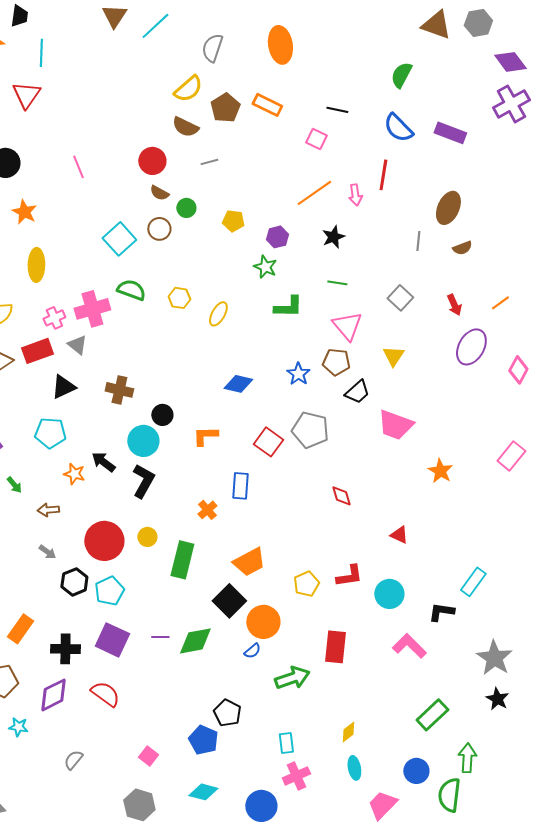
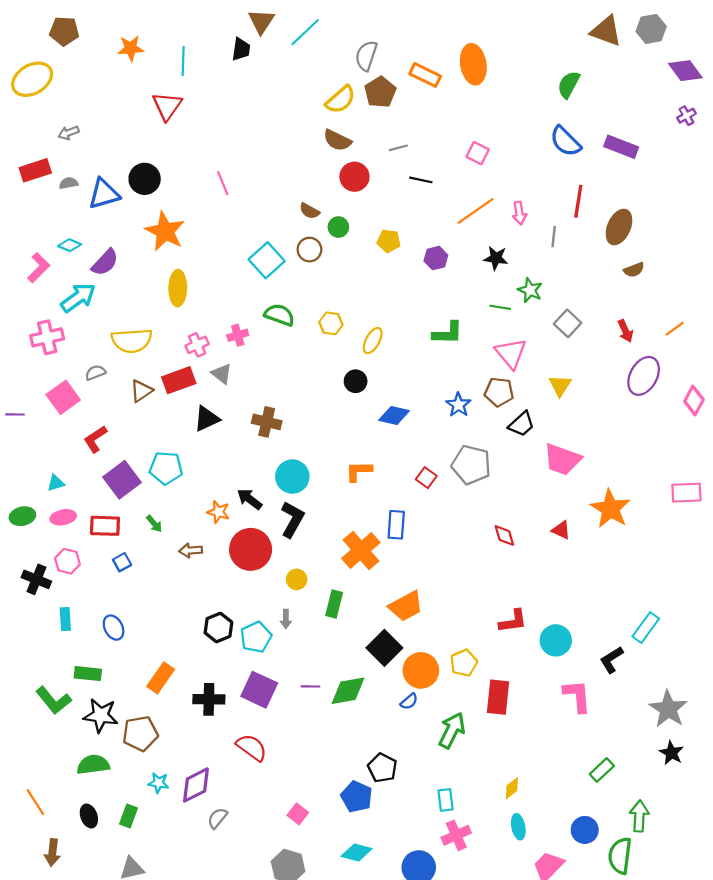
black trapezoid: (19, 16) -> (241, 49), moved
orange ellipse: (280, 45) -> (473, 64), moved
purple cross: (511, 104) -> (686, 116), size x0.5
orange rectangle: (267, 105) -> (425, 75), moved
brown pentagon: (225, 108) -> (380, 92), moved
black line: (337, 110) -> (421, 180), moved
red circle: (152, 161) -> (354, 177), moved
gray line: (209, 162) -> (398, 148), moved
red line: (383, 175) -> (578, 201), moved
orange star: (24, 212) -> (165, 231), size x1.5
black star: (333, 237) -> (496, 258), turned 30
gray line: (418, 241) -> (554, 237), moved
green star: (265, 267) -> (530, 290), moved
pink cross: (92, 309) -> (238, 335), size x0.6
black circle: (162, 415) -> (356, 381), moved
cyan pentagon: (50, 433) -> (166, 468), moved
red square: (268, 442) -> (426, 478), size x0.7
pink rectangle: (511, 456) -> (686, 493), turned 48
orange star: (440, 471) -> (610, 509), size x1.5
orange cross: (207, 510) -> (361, 550), size x1.8
red triangle: (399, 535) -> (561, 530), moved
red circle: (104, 541) -> (251, 549), moved
gray arrow: (47, 552) -> (286, 619), moved, turned 54
green rectangle: (182, 560) -> (334, 604), size x0.7
yellow pentagon: (306, 584) -> (464, 663), moved
black L-shape: (441, 612) -> (611, 660), turned -40
pink L-shape: (409, 646) -> (577, 696), turned 40
green arrow: (292, 678) -> (452, 730), turned -44
purple diamond: (53, 695) -> (196, 785), moved
green rectangle: (432, 715) -> (602, 770), size x0.7

